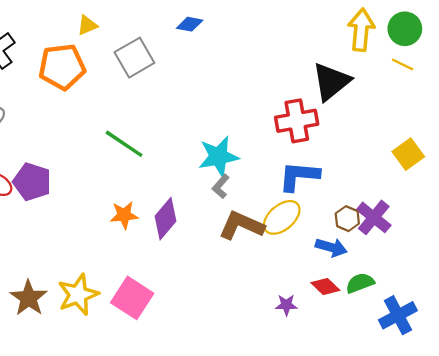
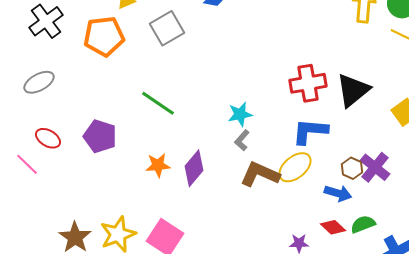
black triangle: (331, 82) -> (353, 90), moved
cyan star: (218, 156) -> (240, 114), size x0.7
purple pentagon: (32, 182) -> (100, 136), moved

